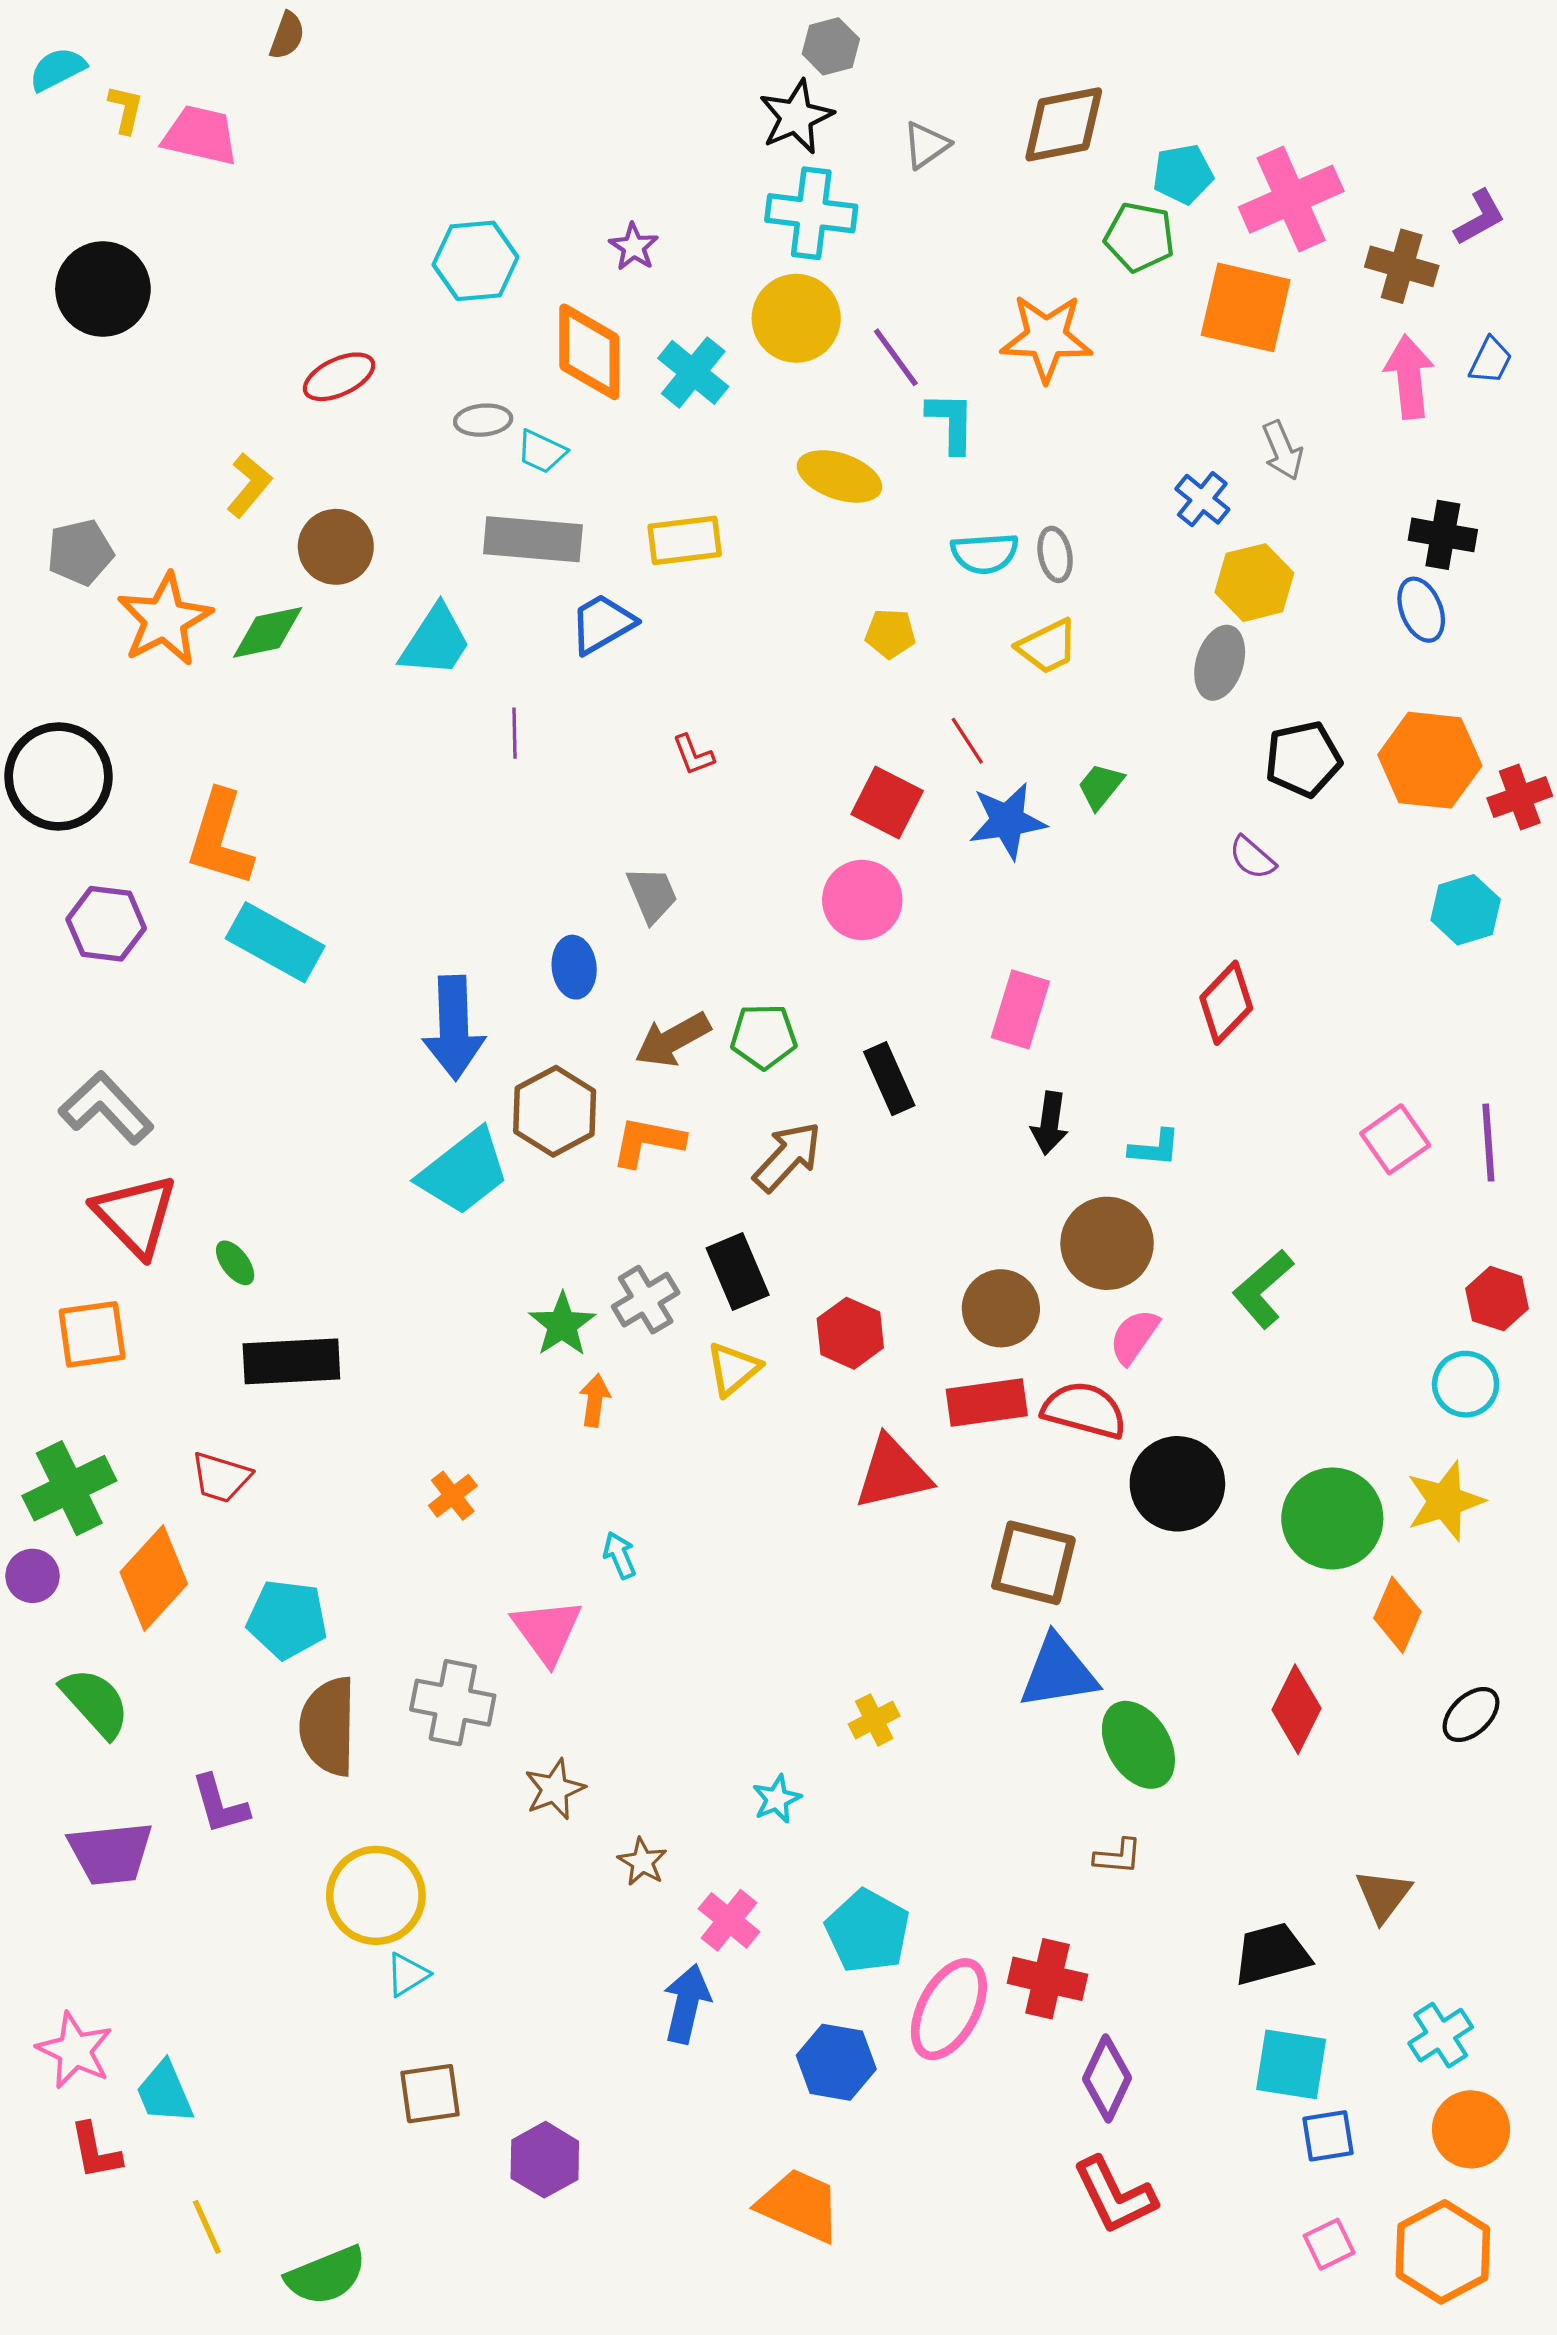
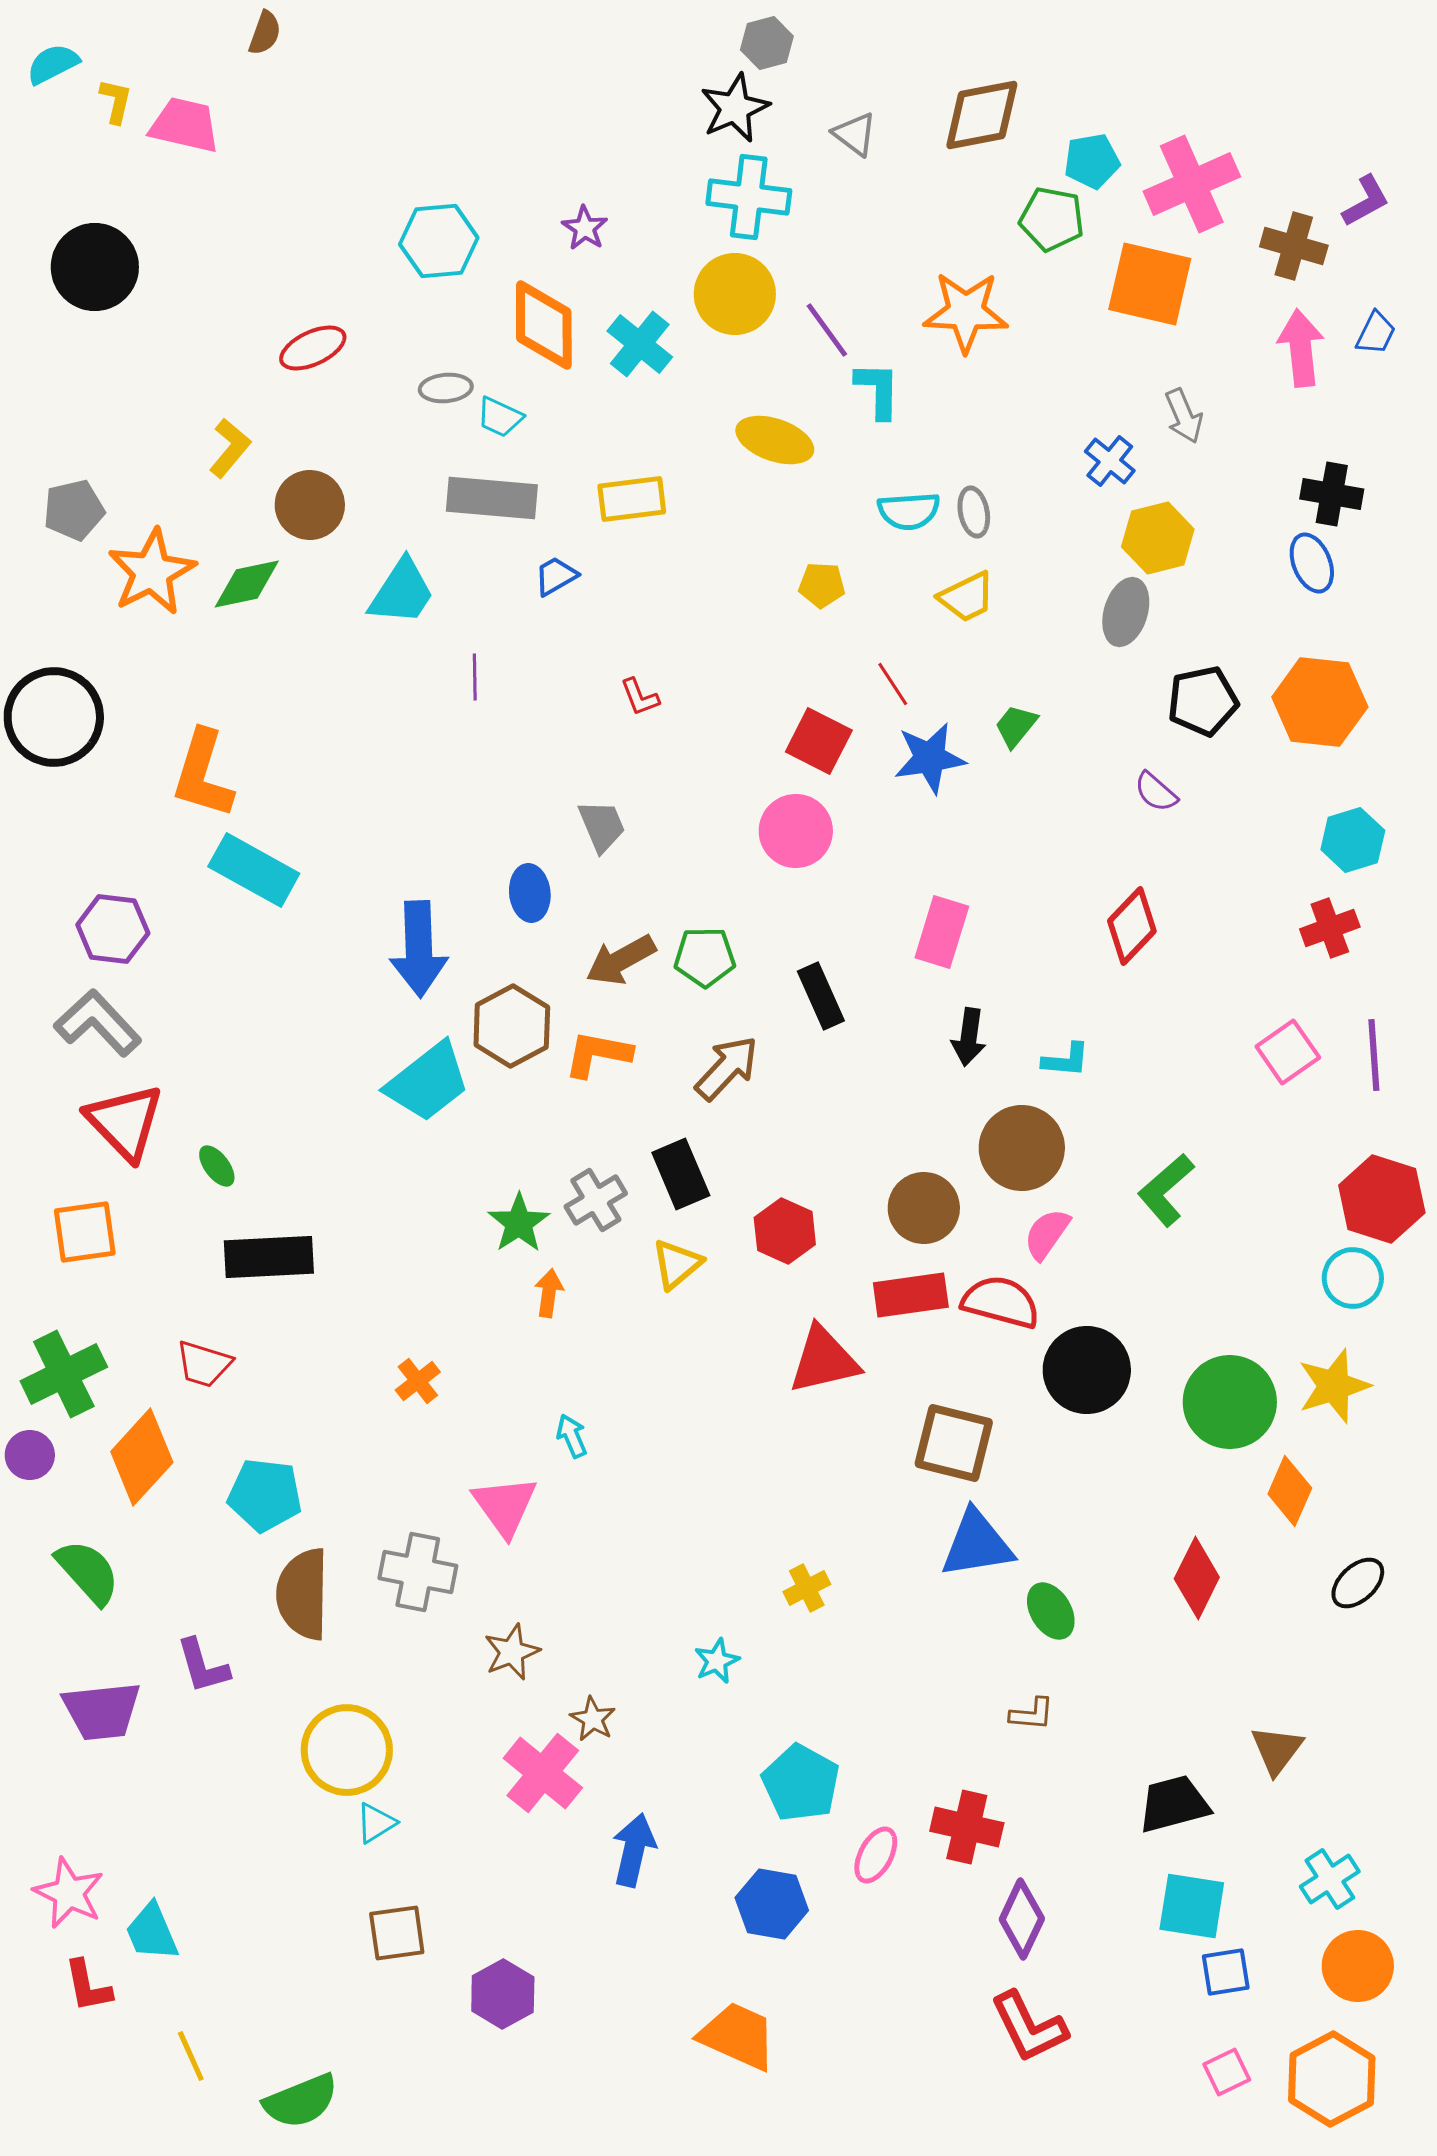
gray triangle: (926, 145) -> (855, 134), turned -48
blue trapezoid: (602, 624) -> (556, 576), size x0.7
red cross: (1520, 797) -> (1330, 928), moved
purple hexagon: (106, 924) -> (113, 929), moved
red hexagon: (1497, 1299) -> (1382, 1199), size x1.5
green ellipse: (1138, 1745) -> (1051, 1611), size x0.7
pink cross: (729, 1920) -> (543, 1773), moved, size x1.4
pink ellipse: (949, 2009) -> (876, 1855), size x0.6

